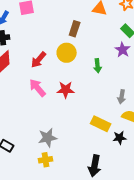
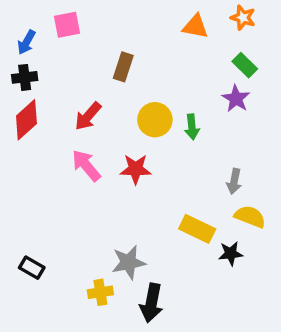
brown rectangle: (75, 29) -> (123, 67), moved
yellow circle: (67, 53) -> (155, 120), moved
gray star: (48, 138) -> (129, 262), moved
black arrow: (95, 166) -> (151, 303), moved

